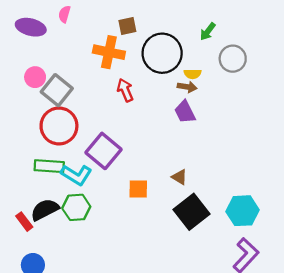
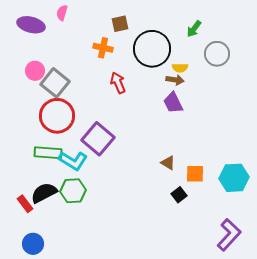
orange cross: (109, 52) -> (103, 48), size x0.7
orange square: (138, 189) -> (195, 174), moved
cyan hexagon: (242, 211) -> (234, 178), moved
black square: (191, 212) -> (179, 195), size x0.5

